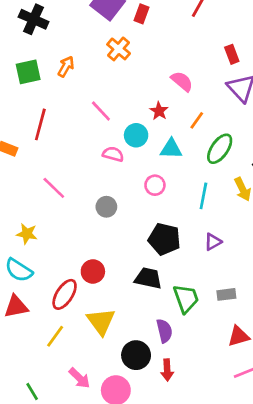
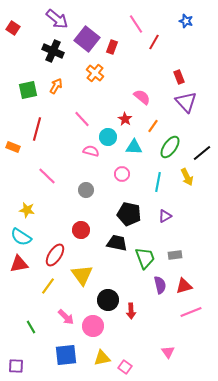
black cross: (34, 19) -> (53, 51), moved
red circle: (93, 271) -> (81, 230), moved
purple semicircle: (164, 331) -> (160, 285), moved

